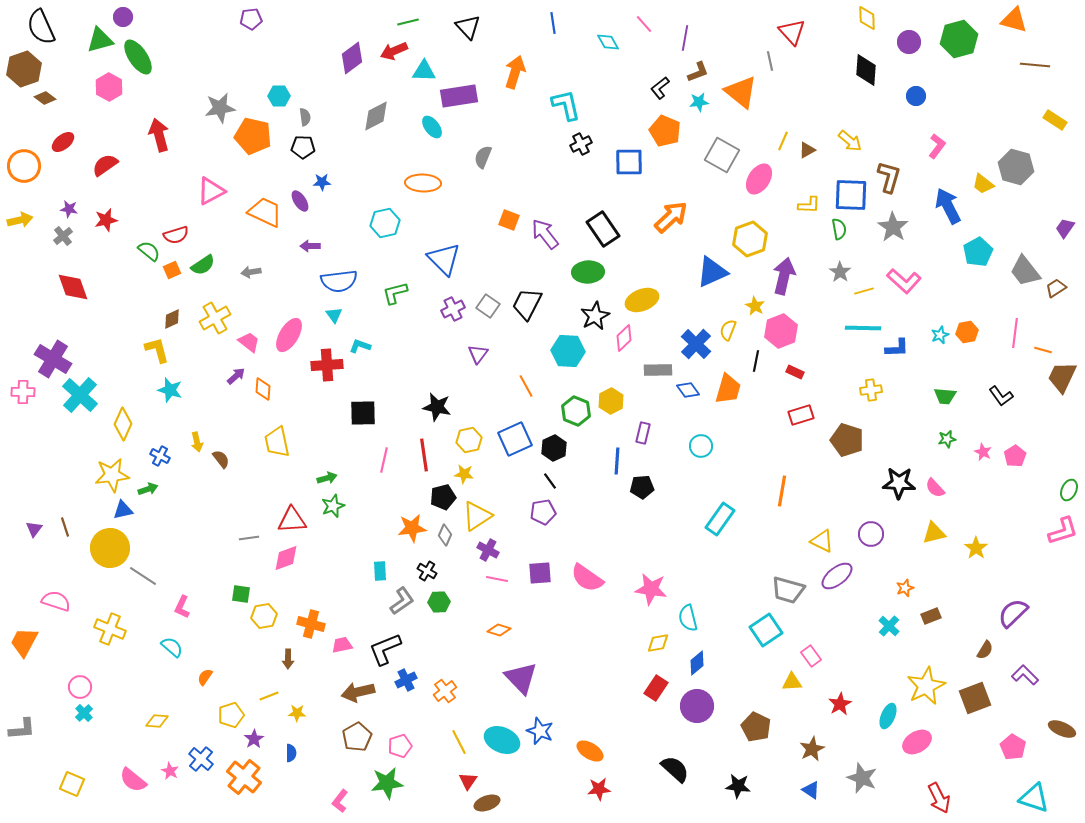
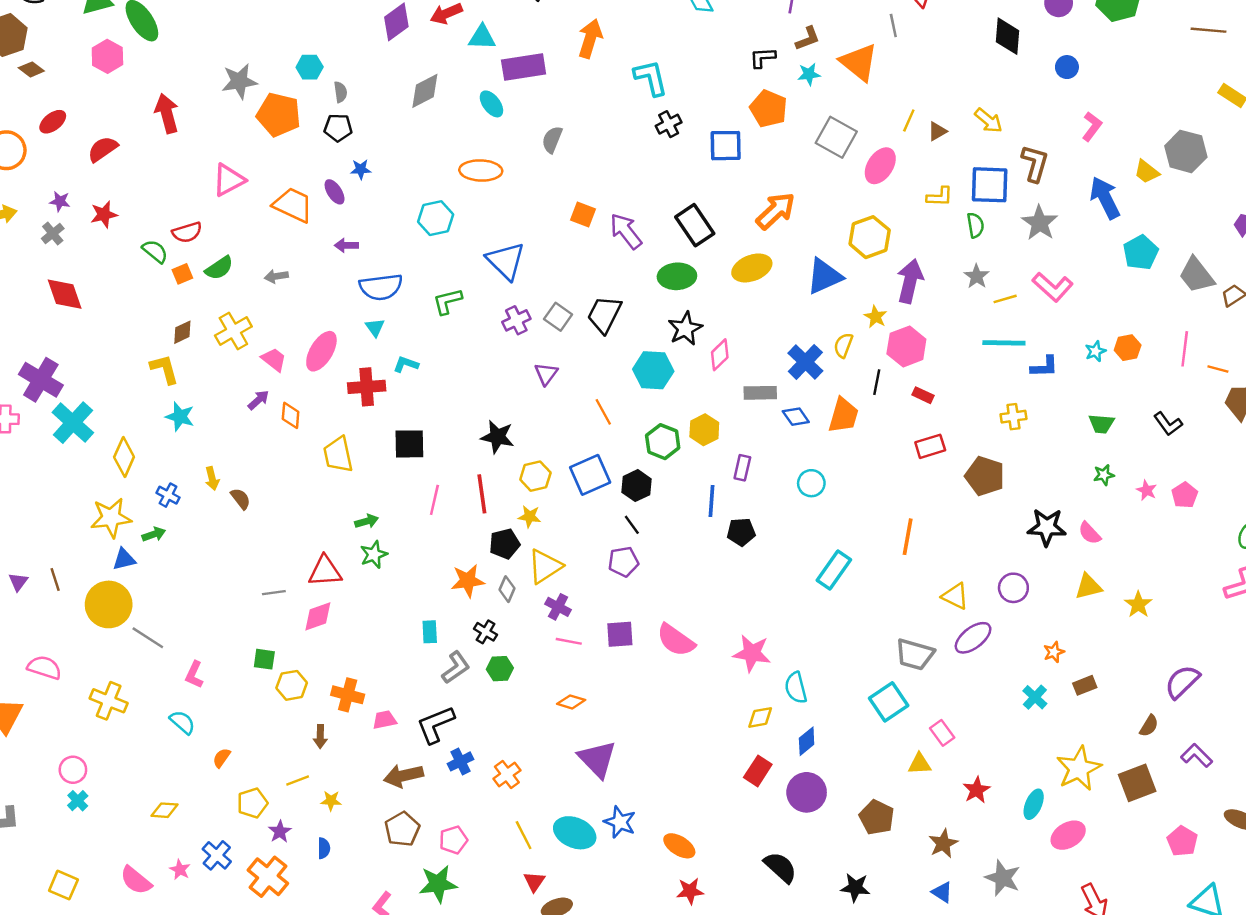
black L-shape: (660, 88) -> (763, 58), turned 35
yellow ellipse: (642, 300) -> (752, 268), moved
yellow trapezoid: (277, 442) -> (338, 455), moved

